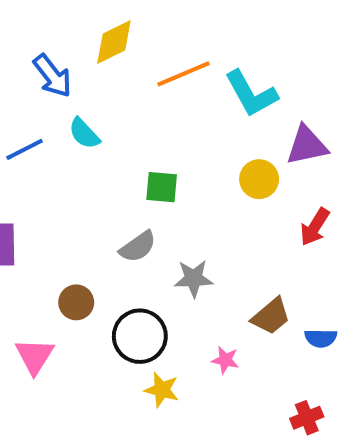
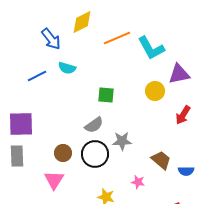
cyan semicircle: (84, 133) -> (67, 68), turned -30
brown trapezoid: (271, 316) -> (161, 160), turned -100
black circle: (140, 336) -> (95, 154), moved
pink triangle: (34, 356) -> (54, 180), moved

